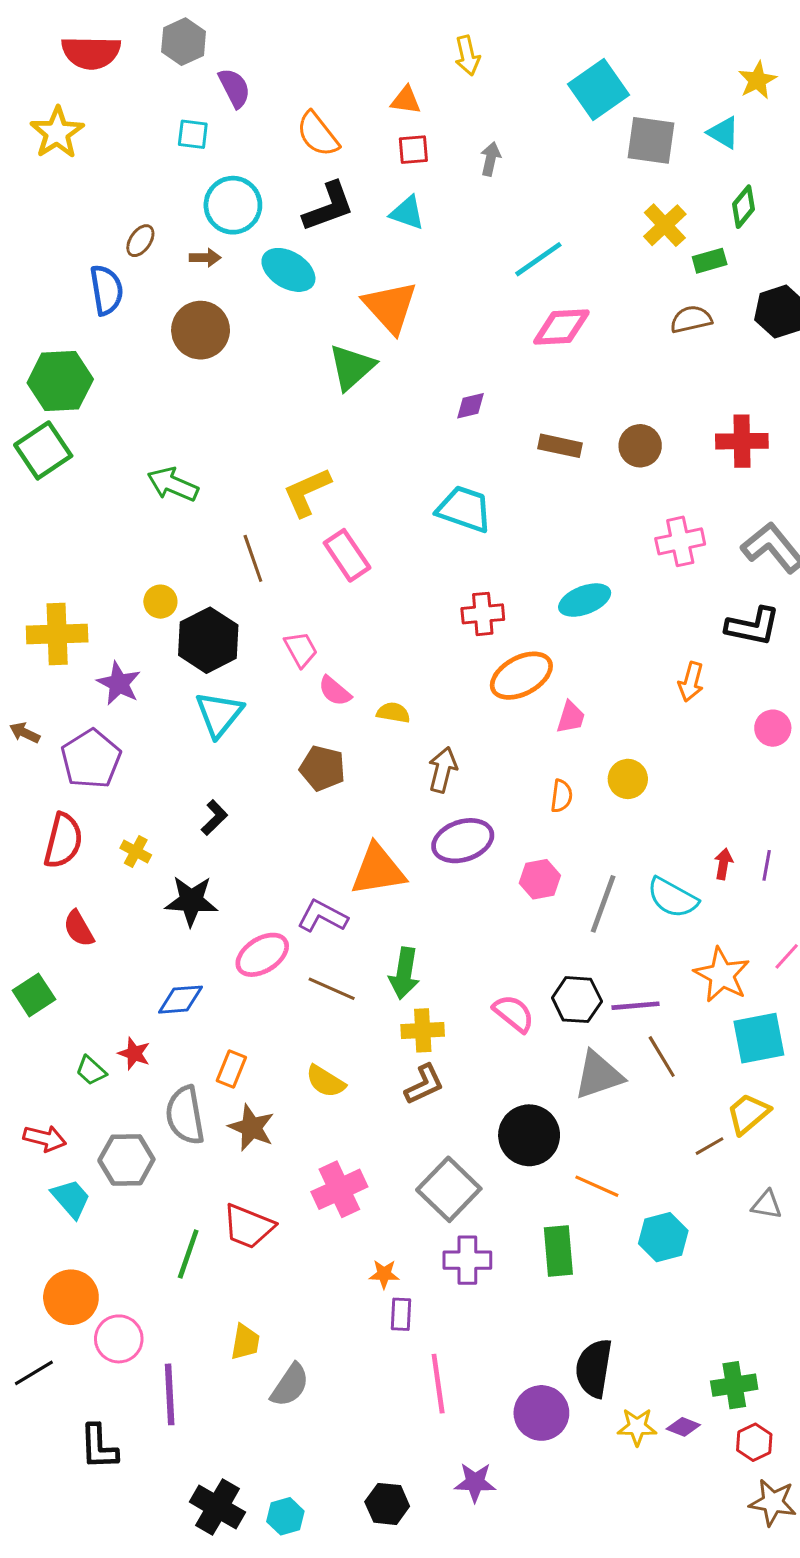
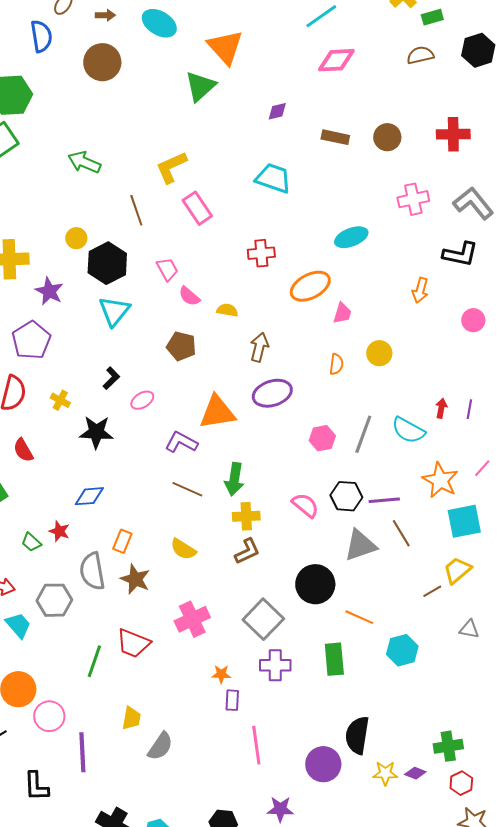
red cross: (483, 614) -> (261, 253), moved
pink hexagon: (540, 879) -> (322, 438), moved
pink ellipse: (262, 955) -> (142, 400), moved, size x0.7

